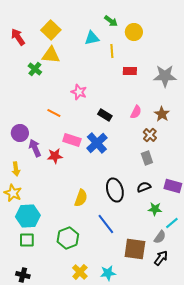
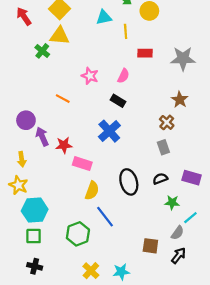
pink semicircle: (136, 112) -> (123, 76), moved
pink rectangle: (72, 140) -> (82, 164), moved
blue line: (106, 224) -> (105, 217), moved
brown square: (135, 249) -> (150, 246), size x0.7
black cross: (23, 275) -> (35, 266), moved

